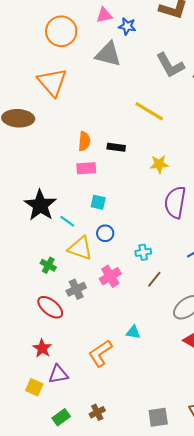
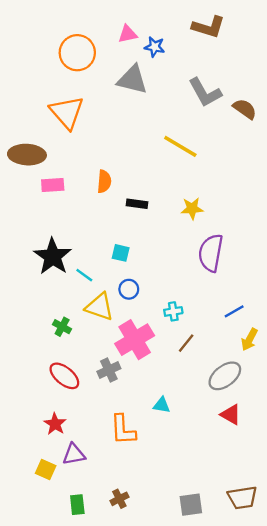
black rectangle: (116, 147) -> (137, 204), moved
pink rectangle: (86, 168) -> (53, 185), moved
pink cross: (110, 276) -> (135, 340), size x1.5
gray cross: (76, 289) -> (109, 370), moved
orange L-shape: (100, 353) -> (123, 430), turned -60
green rectangle: (61, 417) -> (77, 505), turned -60

